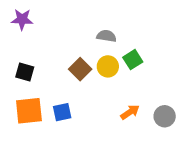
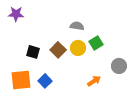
black square: (25, 72) -> (33, 52), moved
blue square: (62, 112) -> (45, 81), turned -32
gray circle: (165, 116) -> (119, 66), moved

